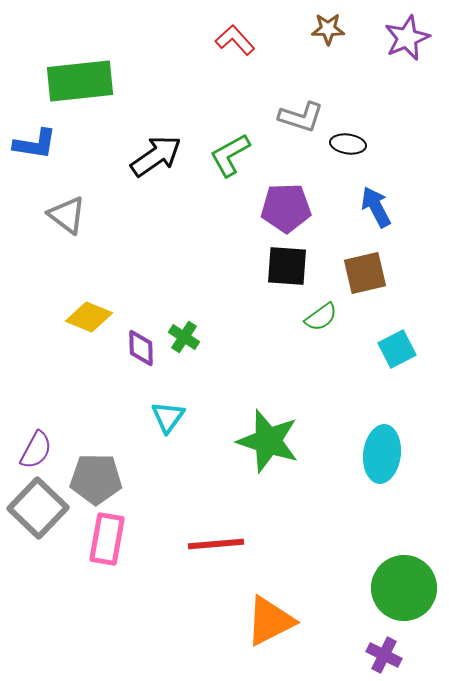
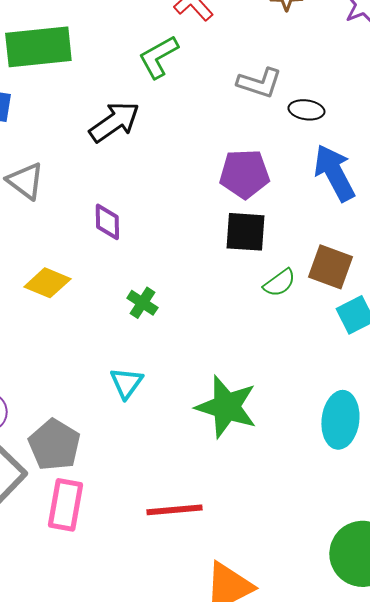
green L-shape: (230, 155) -> (158, 57), moved
blue arrow: (376, 207) -> (334, 173), size x1.4
brown square: (365, 273) -> (330, 267), moved, turned 33
purple diamond: (141, 348) -> (107, 222), moved
gray pentagon: (96, 479) -> (54, 445), turned 30

